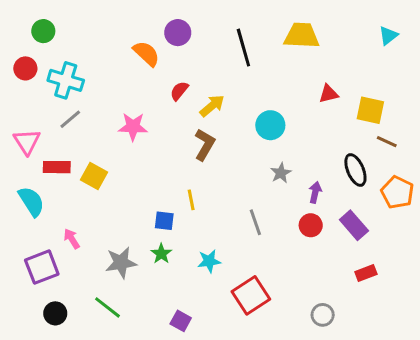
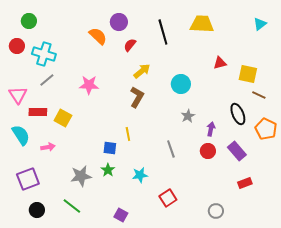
red semicircle: (179, 91) -> (130, 45), moved
pink arrow: (72, 239) -> (48, 147), moved, turned 112
red square: (251, 295) -> (168, 198), size x0.7

